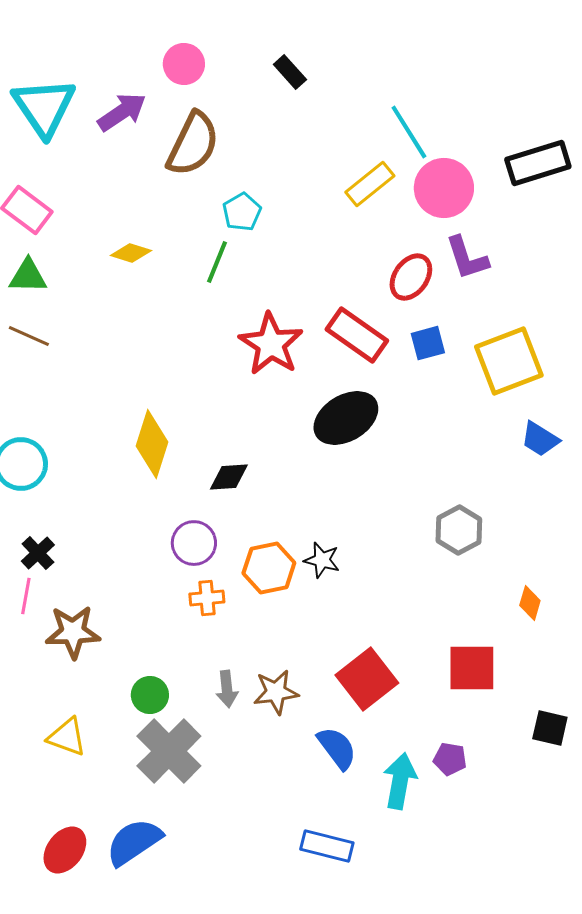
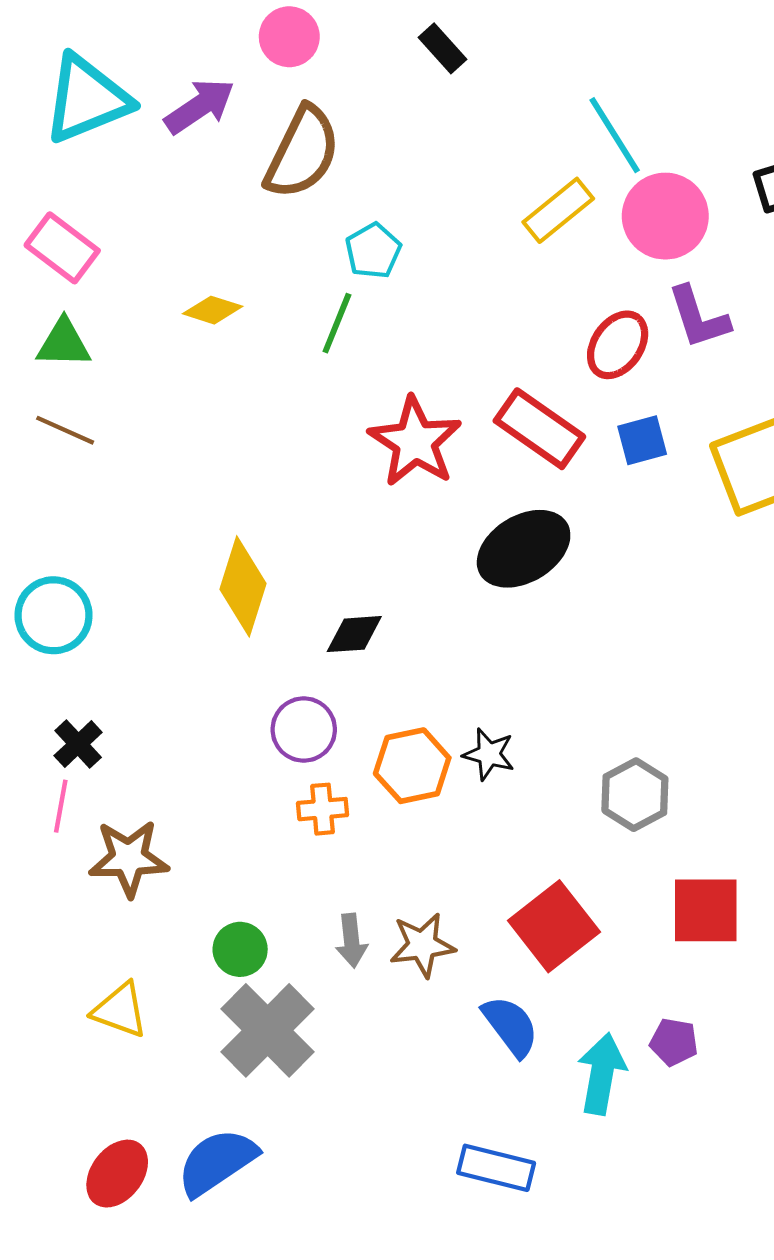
cyan triangle: (44, 107) -> (87, 99), turned 42
gray hexagon: (459, 530) -> (635, 795), moved

